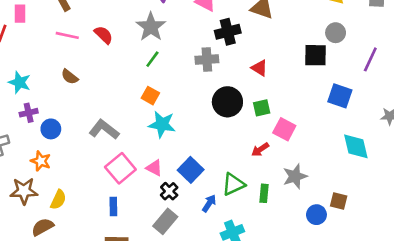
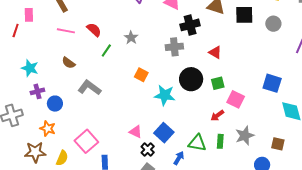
gray star: (151, 27) -> (131, 38), moved, size x0.6
black square: (315, 55) -> (244, 15), moved
green line: (152, 59) -> (106, 50), moved
orange square: (150, 96) -> (141, 75), moved
blue square: (340, 96) -> (272, 83), moved
cyan star: (162, 124) -> (165, 95), moved
gray L-shape: (104, 129) -> (89, 88), moved
pink square: (120, 168) -> (86, 141), moved
green triangle: (233, 184) -> (197, 143), turned 36
green rectangle: (264, 193) -> (220, 141), moved
brown square: (339, 201) -> (278, 144), moved

